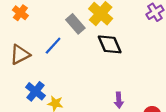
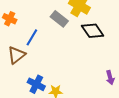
blue line: (53, 46) -> (32, 37), moved

